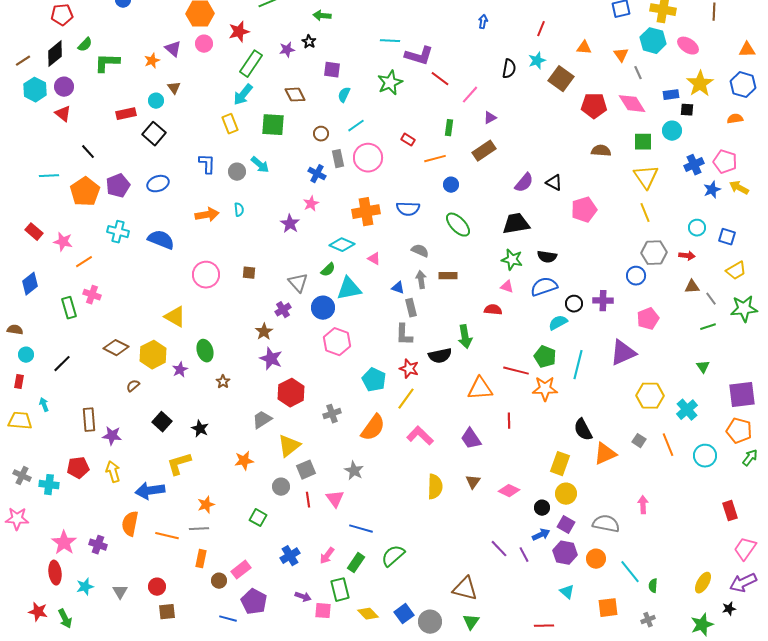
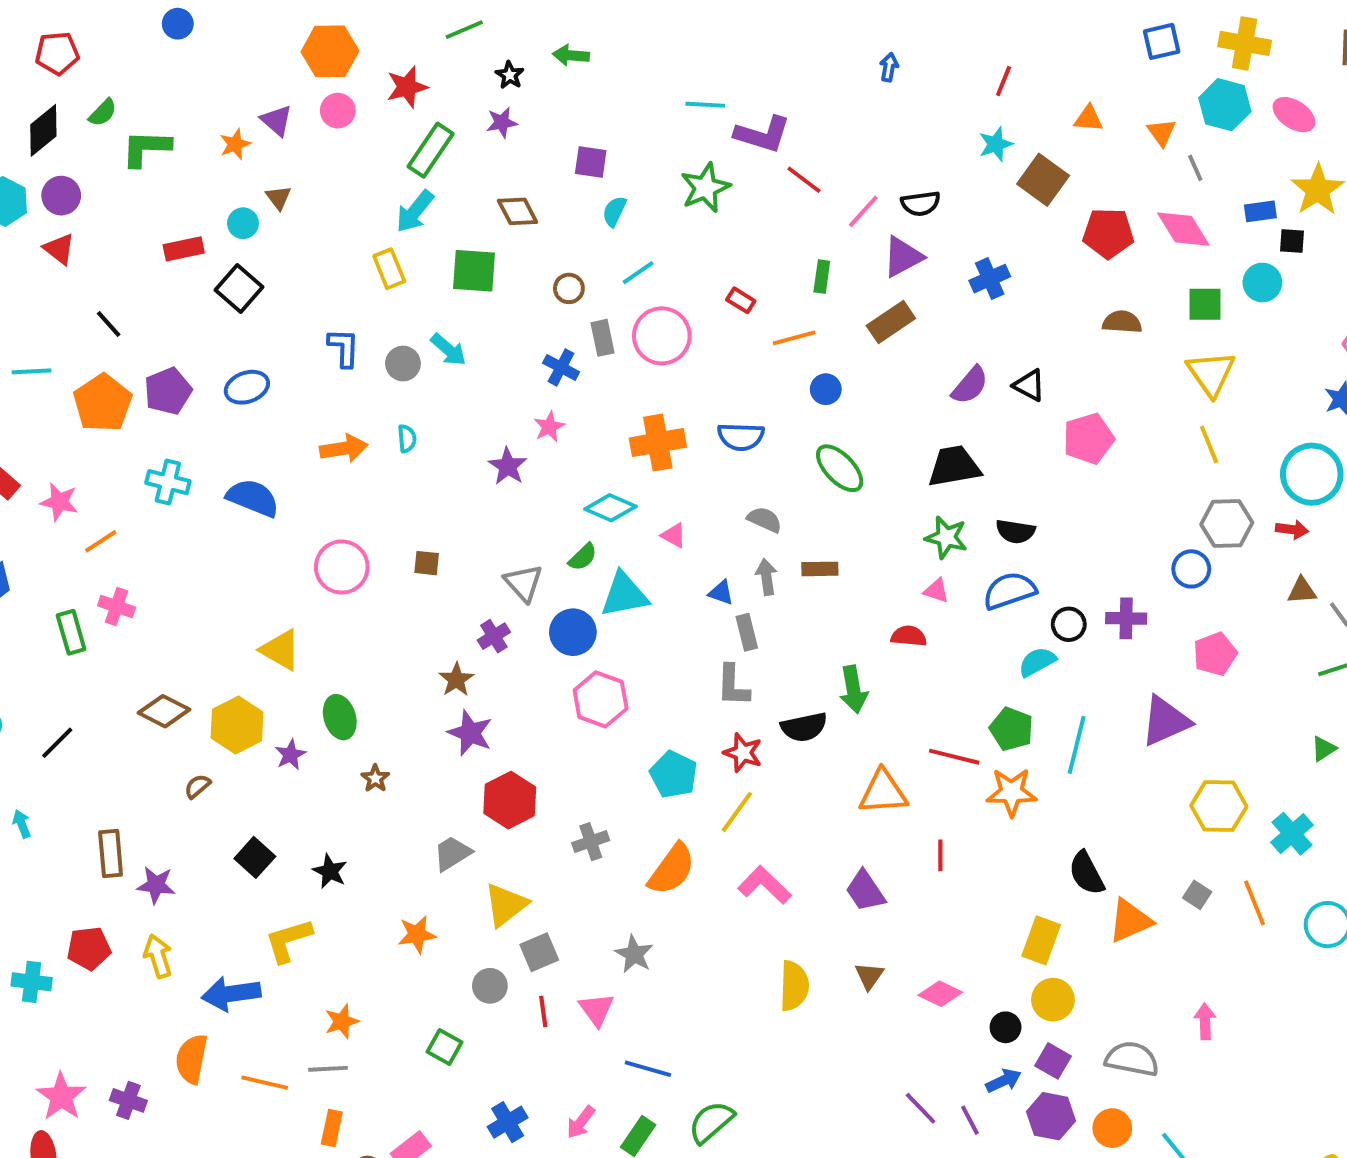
black star: (309, 42) -> (510, 75), moved
black semicircle: (509, 69) -> (921, 203), moved, turned 72
purple triangle: (490, 118) -> (903, 257), size x1.6
blue cross: (694, 165) -> (990, 279), moved
cyan circle: (697, 228) -> (1312, 474), size x1.8
green triangle: (703, 367) -> (1324, 749), turned 32

